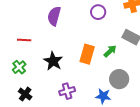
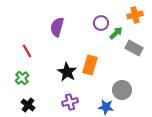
red line: (24, 40) -> (27, 51), turned 56
green arrow: (110, 51) -> (116, 33), moved
black star: (53, 61) -> (67, 72), moved

